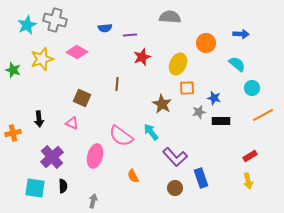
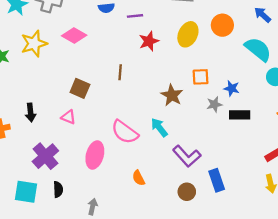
blue arrow: (241, 34) -> (263, 15), turned -140
yellow ellipse: (178, 64) -> (188, 34), moved
cyan semicircle: (237, 64) -> (258, 49), size x1.4

